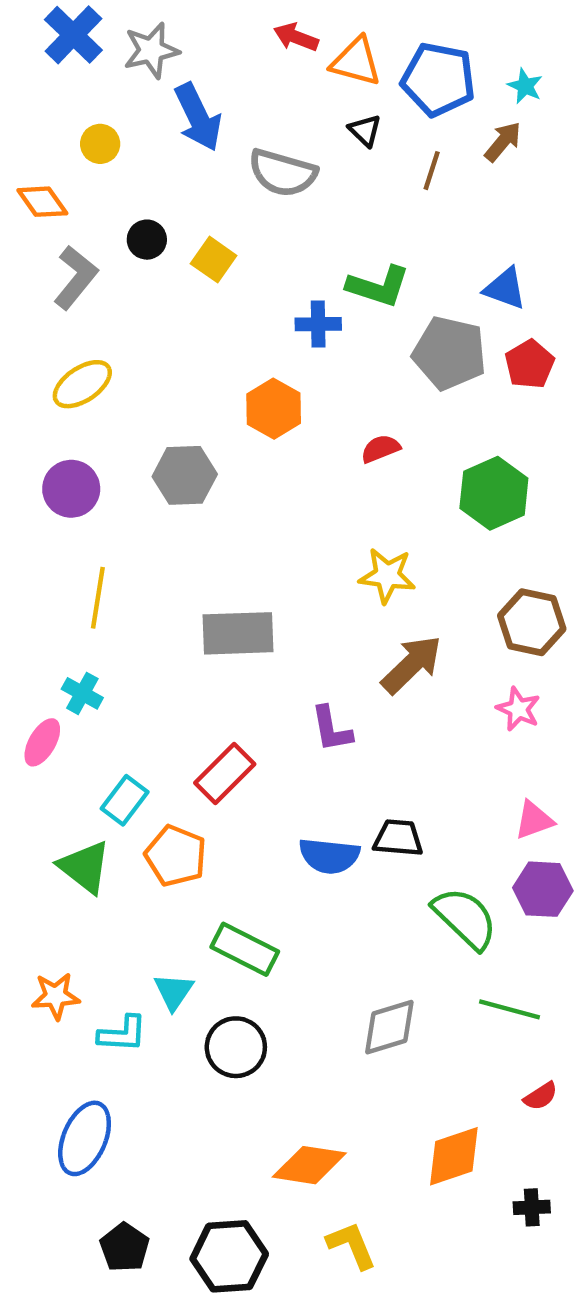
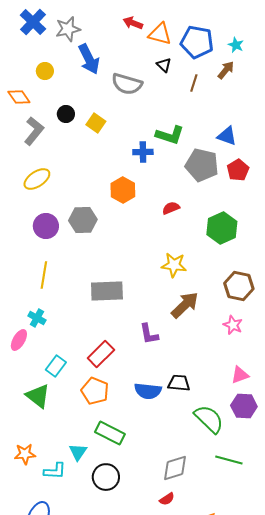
purple circle: (71, 489) -> (46, 226), moved
orange pentagon: (176, 856) -> (95, 391), moved
red semicircle: (541, 1096) -> (167, 499), moved

